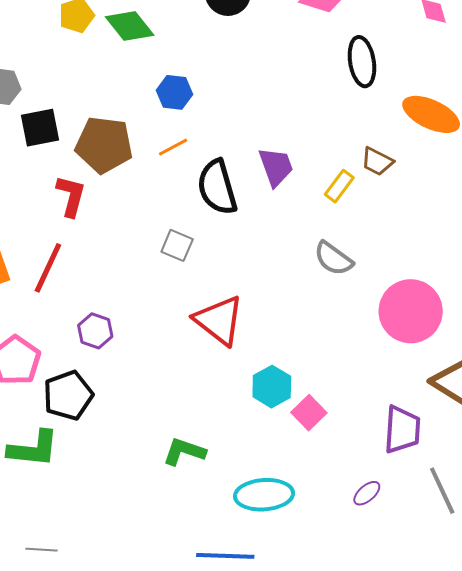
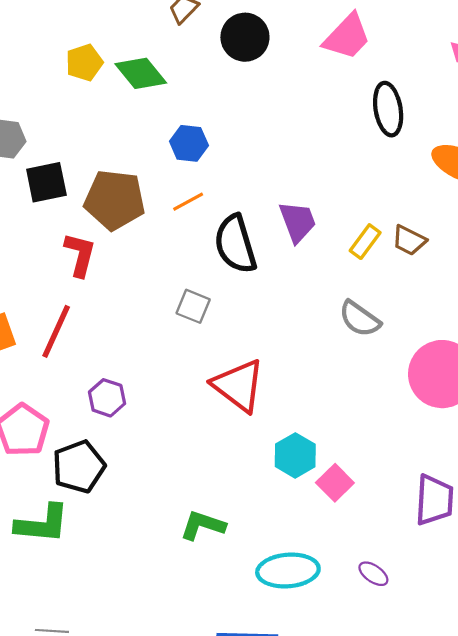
brown trapezoid: (377, 161) -> (409, 240), moved
purple ellipse: (367, 493) -> (373, 574), moved, turned 76

